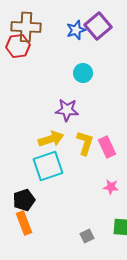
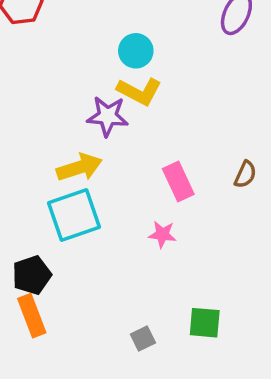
yellow L-shape: (85, 143) -> (139, 91), moved, turned 100
pink star: (111, 187) -> (162, 234), moved

